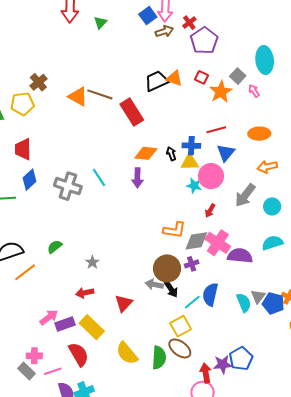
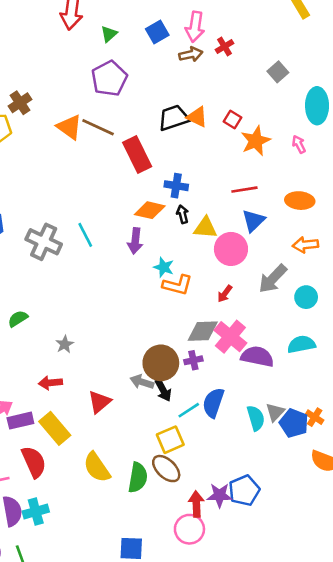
blue square: (148, 16) -> (157, 32), moved
purple pentagon: (204, 41) -> (109, 78), moved
gray square: (238, 76) -> (278, 72), moved
blue cross: (191, 146) -> (176, 186), moved
cyan star: (194, 186) -> (164, 267), moved
orange L-shape: (174, 230) -> (177, 285), moved

